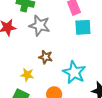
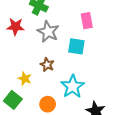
cyan square: (83, 27) -> (76, 46), moved

